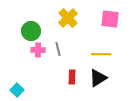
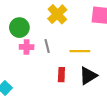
yellow line: (101, 54) -> (80, 51), moved

